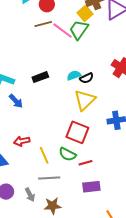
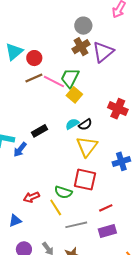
yellow square: (85, 13) -> (74, 95), moved
blue arrow: (16, 101) -> (20, 149), moved, turned 91
green semicircle: (67, 154) -> (63, 192), moved
red line: (85, 163) -> (106, 208), moved
gray line: (49, 178) -> (76, 225), moved

